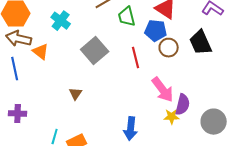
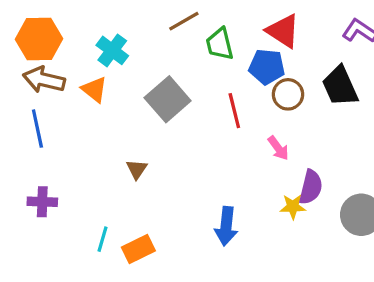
orange triangle: (41, 52) -> (94, 89), moved
pink arrow: (163, 90) -> (278, 148), moved, size x0.6

